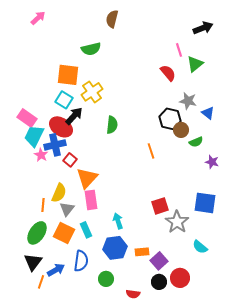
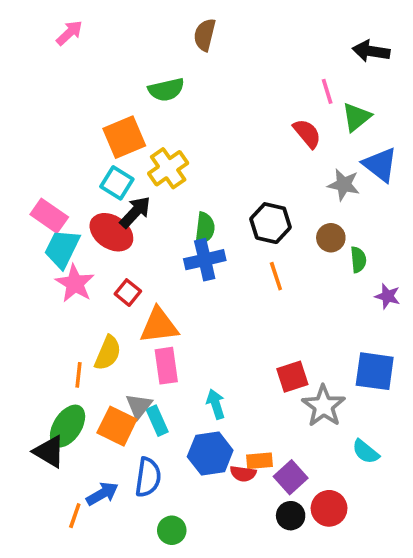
black arrow: (203, 28) -> (371, 51), turned -150
orange square: (68, 75) -> (124, 137), turned -30
blue triangle: (208, 113) -> (380, 165), moved, size x1.5
black hexagon: (170, 119) -> (271, 223), moved
green semicircle: (196, 142) -> (358, 260), turned -72
blue cross: (55, 145) -> (205, 260), moved
pink star: (41, 155) -> (75, 283), size x1.5
orange triangle: (87, 178) -> (159, 325), turned 40
gray triangle: (67, 209) -> (139, 406), moved
black triangle: (33, 262) -> (49, 452), moved, turned -36
green circle: (106, 279) -> (172, 530), moved
red semicircle: (133, 294) -> (243, 474), moved

